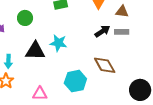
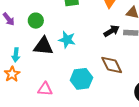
green circle: (25, 18) -> (36, 21), moved

